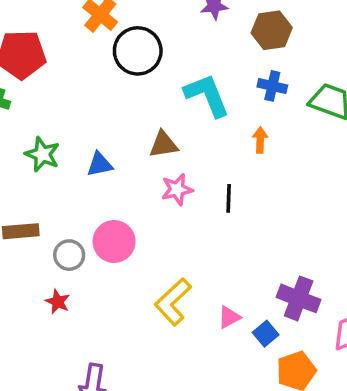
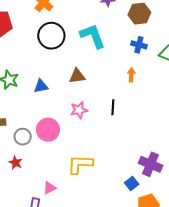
black circle: (138, 51) -> (51, 36), moved
cyan L-shape: (207, 95) -> (93, 36), moved
pink star: (177, 189) -> (79, 110), moved
yellow L-shape: (173, 302) -> (80, 164), turned 44
pink triangle: (229, 317) -> (50, 188), moved

